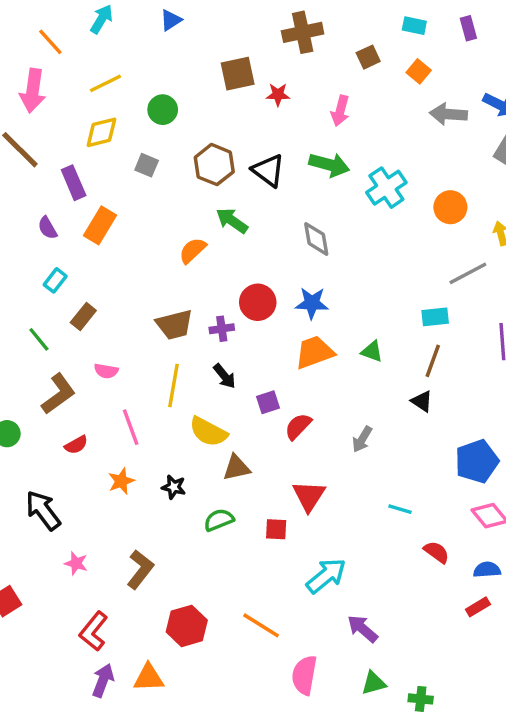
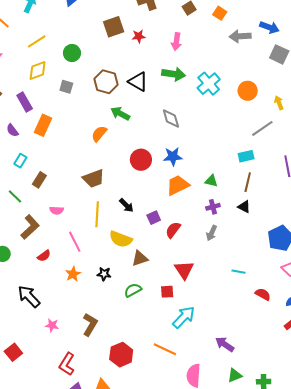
purple cross: (222, 329) -> (213, 207), moved
cyan arrow: (326, 576) -> (184, 317), moved

